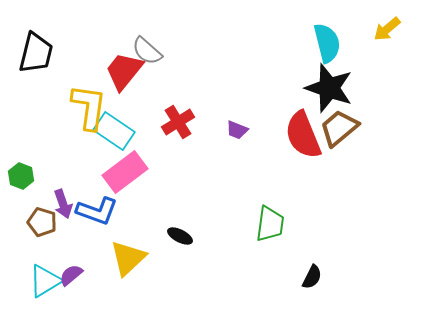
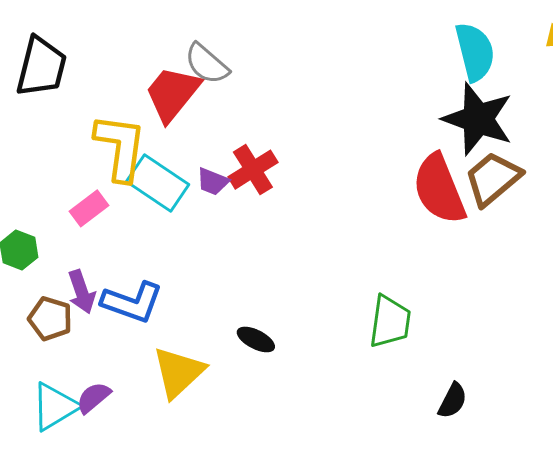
purple trapezoid: (237, 130) -> (213, 182), moved
pink rectangle: (125, 172) -> (89, 208), moved, size x0.6

